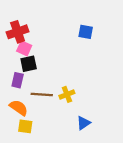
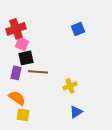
blue square: (86, 32) -> (78, 29), turned -32
brown line: (42, 94) -> (38, 72), moved
yellow cross: (67, 94) -> (70, 86), moved

